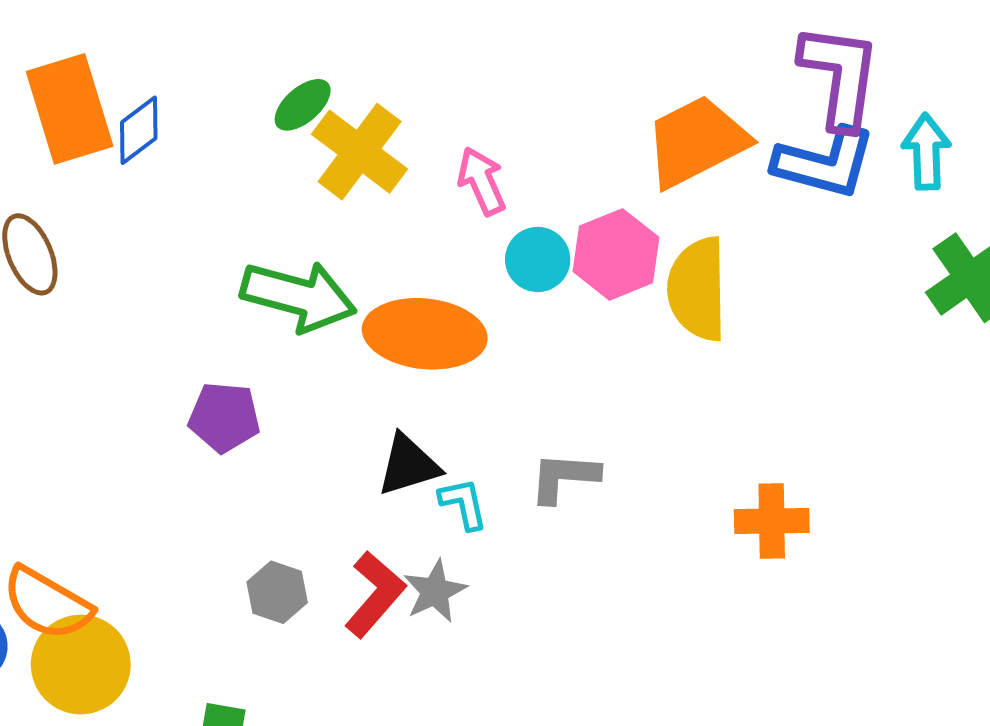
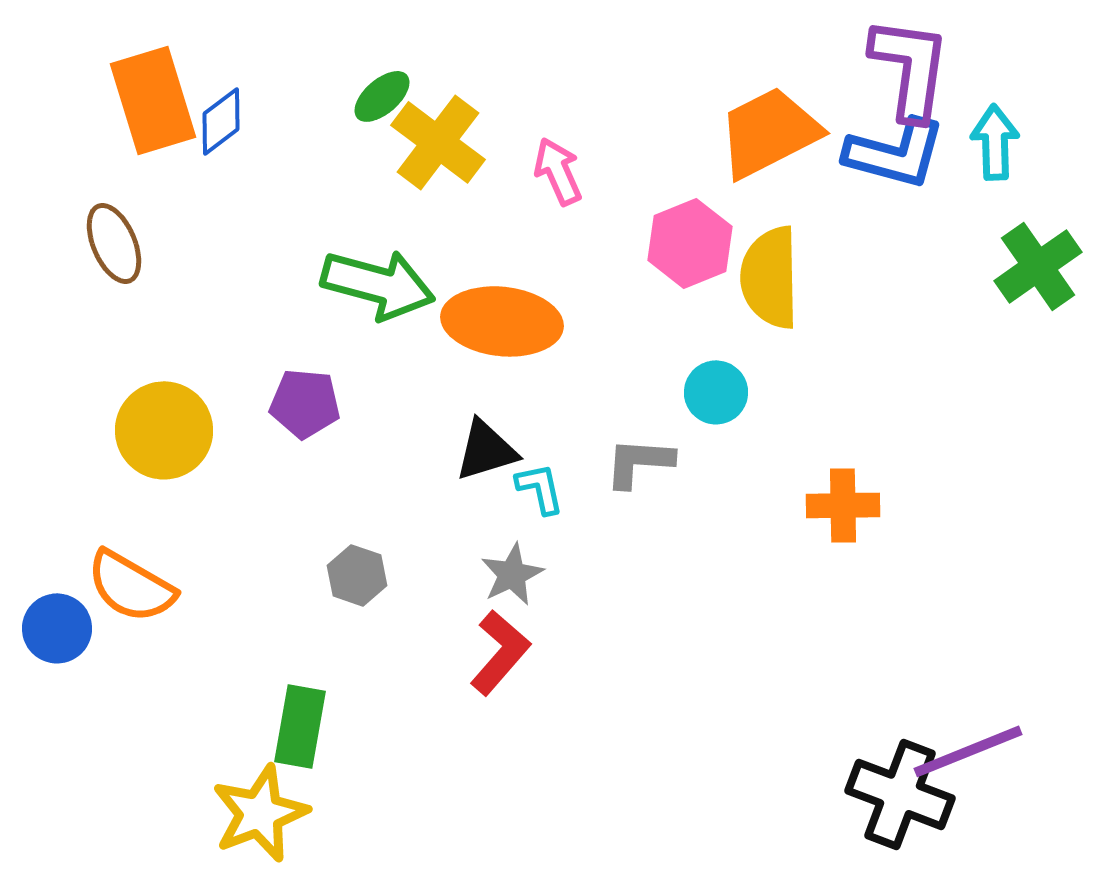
cyan circle: (538, 259) -> (716, 392), moved
red L-shape: (375, 594) -> (500, 652), moved
yellow circle: (81, 664) -> (164, 430), moved

